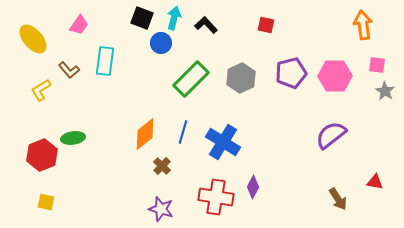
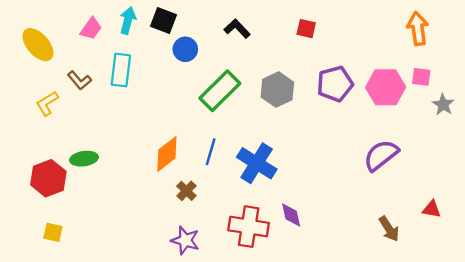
cyan arrow: (174, 18) -> (128, 20), moved
pink square: (377, 65) -> (421, 77), moved
purple diamond: (253, 187) -> (291, 215), turned -40

